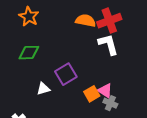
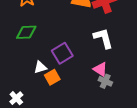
white L-shape: (108, 44) -> (103, 38), moved
orange square: (92, 94) -> (52, 77), moved

